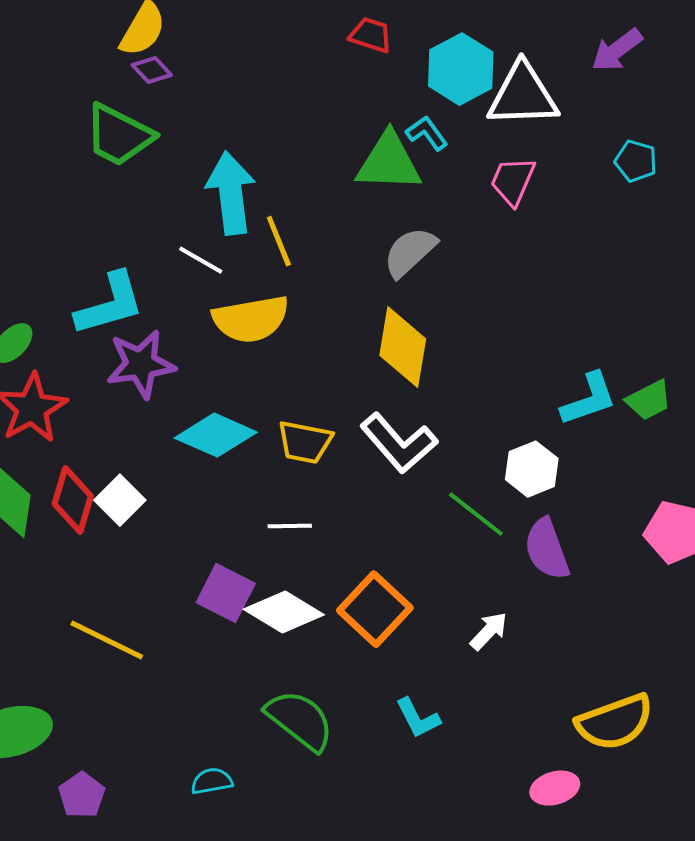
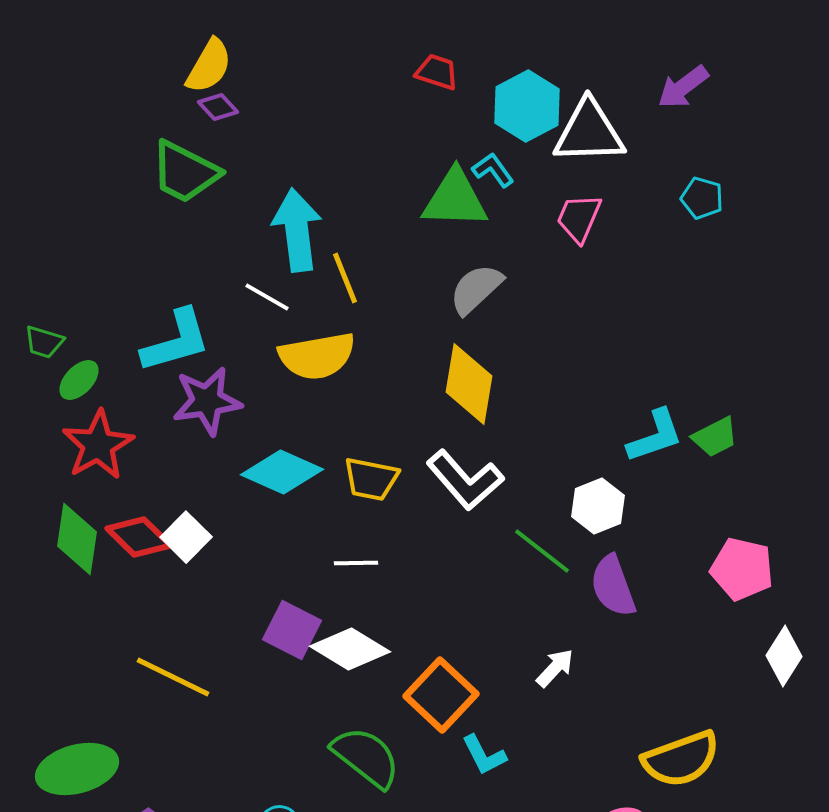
red diamond: (73, 500) -> (139, 537), turned -62
orange square: (375, 609) -> (441, 695), moved

